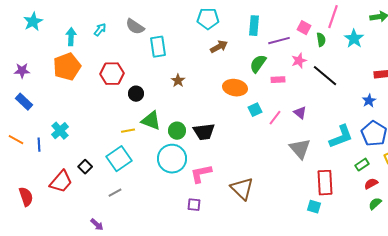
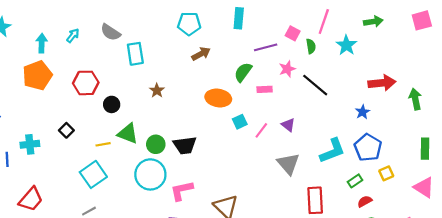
cyan rectangle: (254, 26) -> (239, 18), moved
cyan cross: (60, 131) -> (30, 144), turned 36
black square: (85, 167) -> (66, 130), moved

